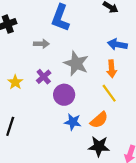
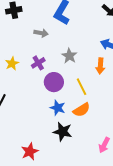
gray star: (76, 63) -> (69, 56), size x0.7
yellow line: (109, 93) -> (82, 87), moved
black star: (99, 146) -> (63, 132), moved

